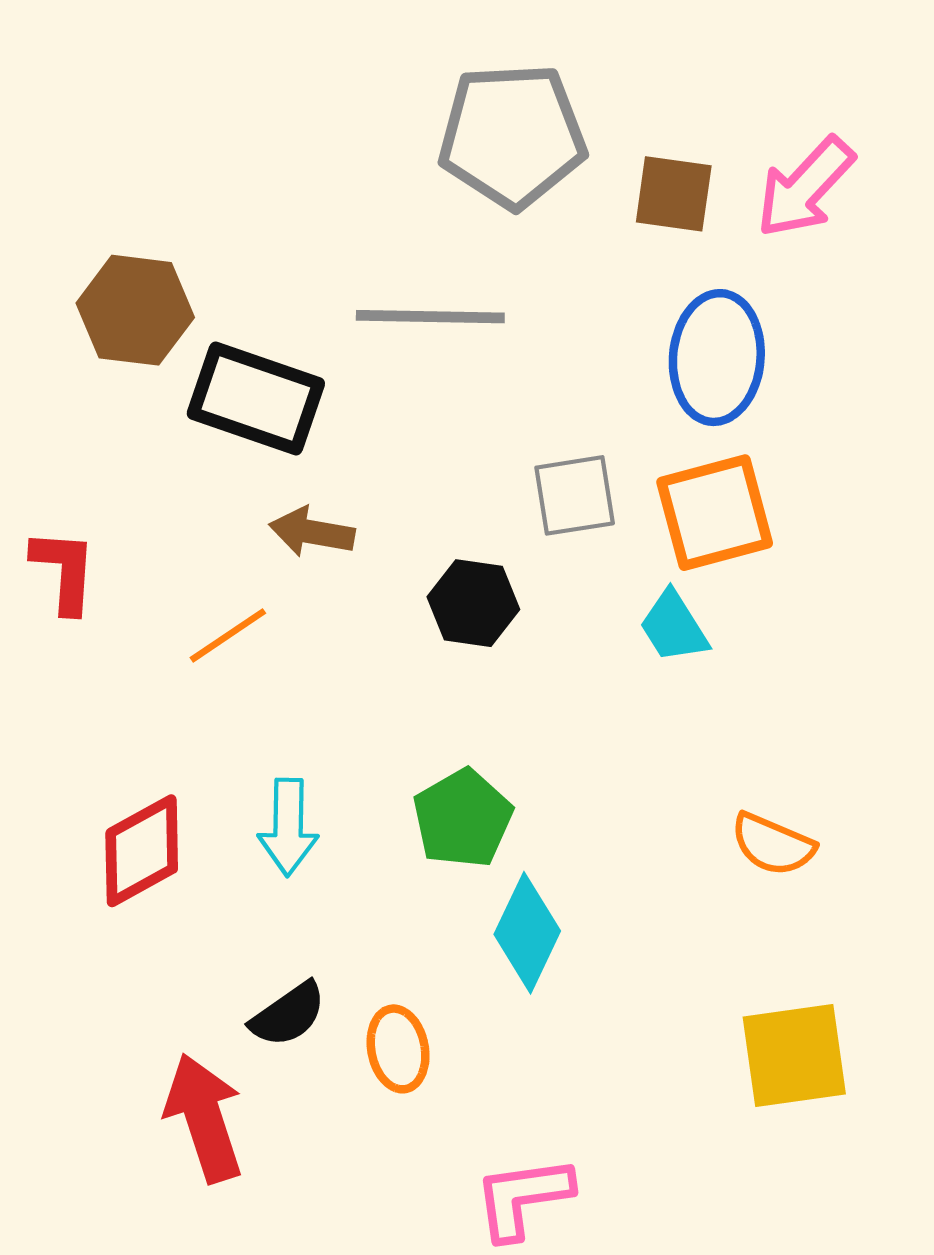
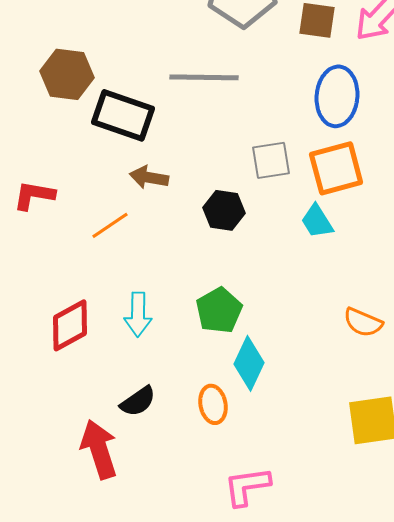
red L-shape: (64, 571) -> (34, 195), turned -84
orange ellipse: (398, 1049) -> (213, 404), moved

